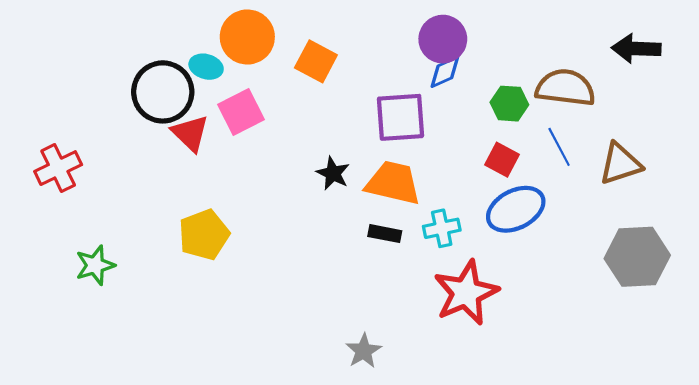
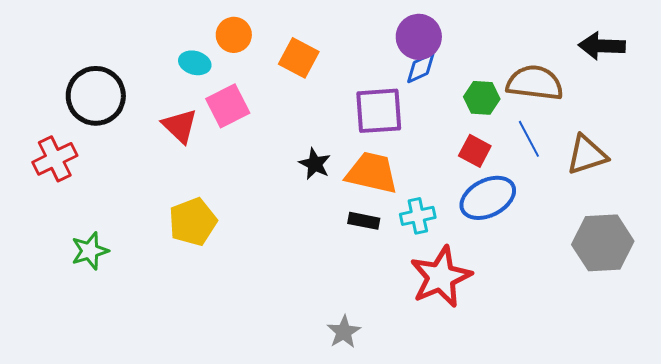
orange circle: (247, 37) -> (234, 35), size x0.7
black circle: (163, 92) -> (96, 96), moved

